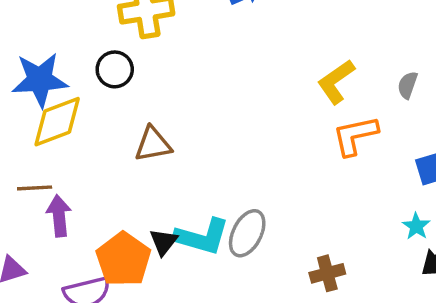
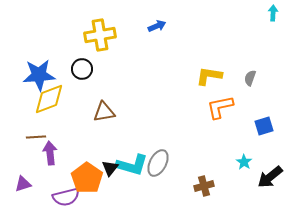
yellow L-shape: (336, 82) -> (209, 76), turned 44
cyan star: (416, 226) -> (244, 162), moved

